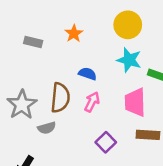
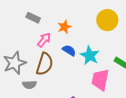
orange star: (74, 33) -> (64, 27), moved
cyan star: (129, 60) -> (90, 55), moved
pink arrow: (92, 102) -> (44, 40), moved

